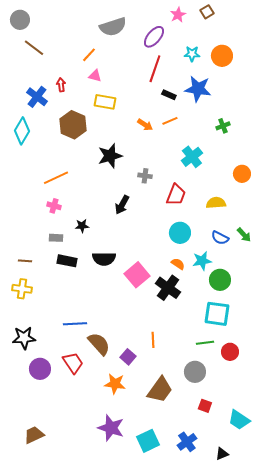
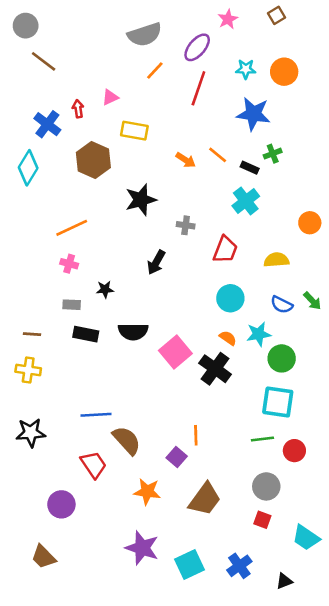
brown square: (207, 12) -> (276, 15), moved
orange line: (89, 55) -> (155, 70), moved
pink triangle: (95, 76) -> (110, 97), moved, turned -40
black rectangle: (169, 95) -> (250, 168), moved
orange line: (170, 121) -> (218, 155), turned 63
green cross: (223, 126) -> (273, 154), moved
purple square: (128, 357) -> (177, 457), moved
purple circle: (40, 369) -> (61, 504), moved
gray circle: (195, 372) -> (266, 486), moved
brown trapezoid: (34, 435) -> (44, 557), turned -110

